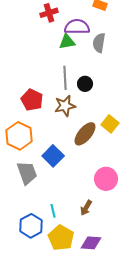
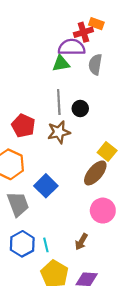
red cross: (49, 13) -> (83, 32), moved
brown ellipse: (85, 134) -> (95, 173), moved
blue hexagon: (31, 226) -> (22, 244), moved

